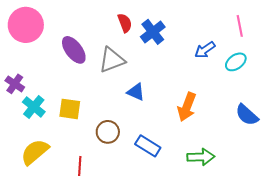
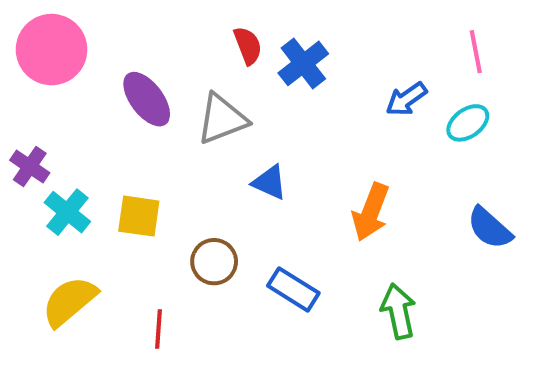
green arrow: (201, 157) -> (398, 311), turned -100

